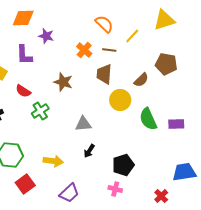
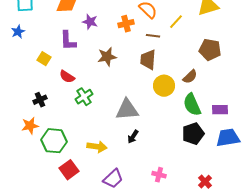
orange cross: (84, 50) -> (126, 24), moved, turned 35
brown semicircle: (141, 80) -> (190, 77), moved
brown star: (63, 82) -> (107, 57), moved, turned -30
gray triangle: (83, 124) -> (127, 110), size x1.4
black pentagon: (123, 165) -> (193, 134), moved
blue trapezoid: (184, 172) -> (228, 138), moved

